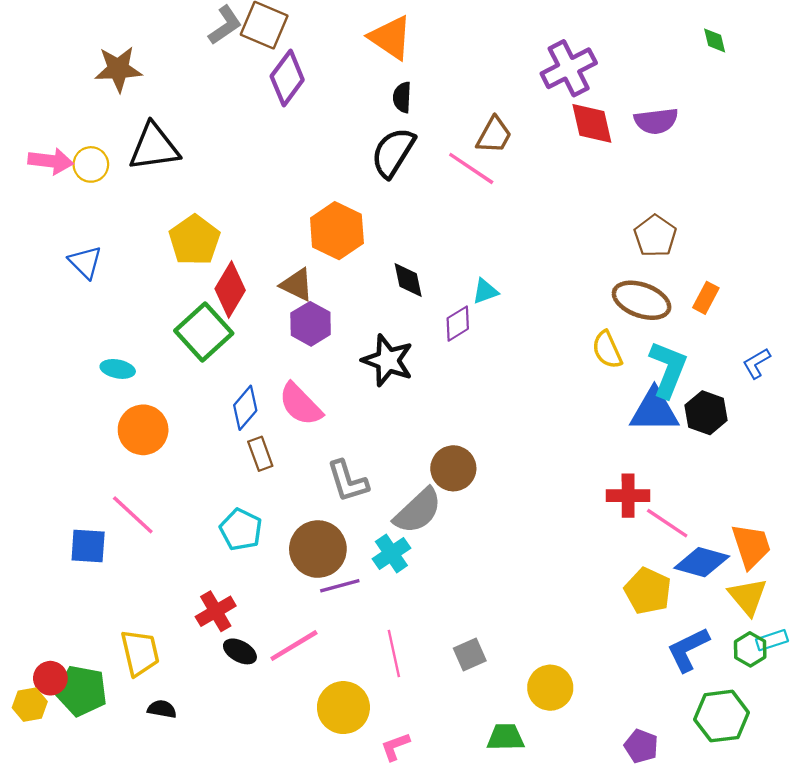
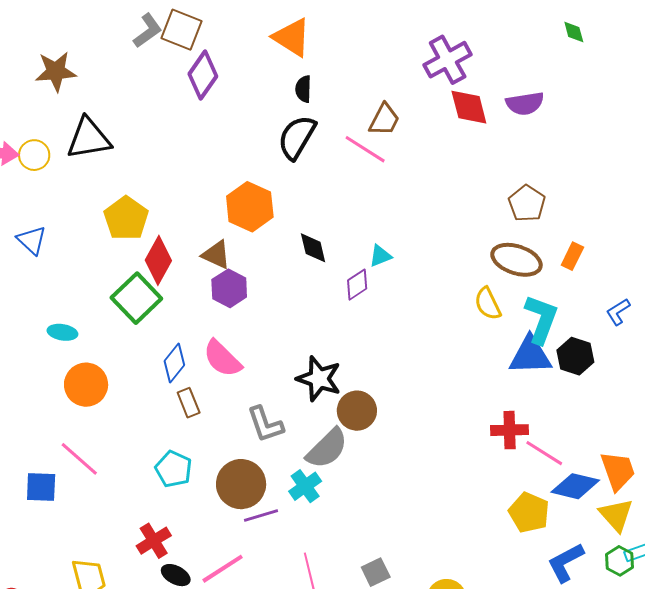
black star: (388, 360) -> (319, 379), moved

